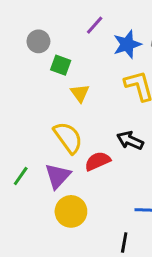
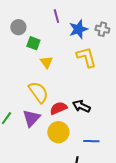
purple line: (95, 25) -> (56, 16), turned -56
black arrow: (130, 140) -> (81, 106), moved
yellow circle: (71, 211) -> (58, 132), moved

